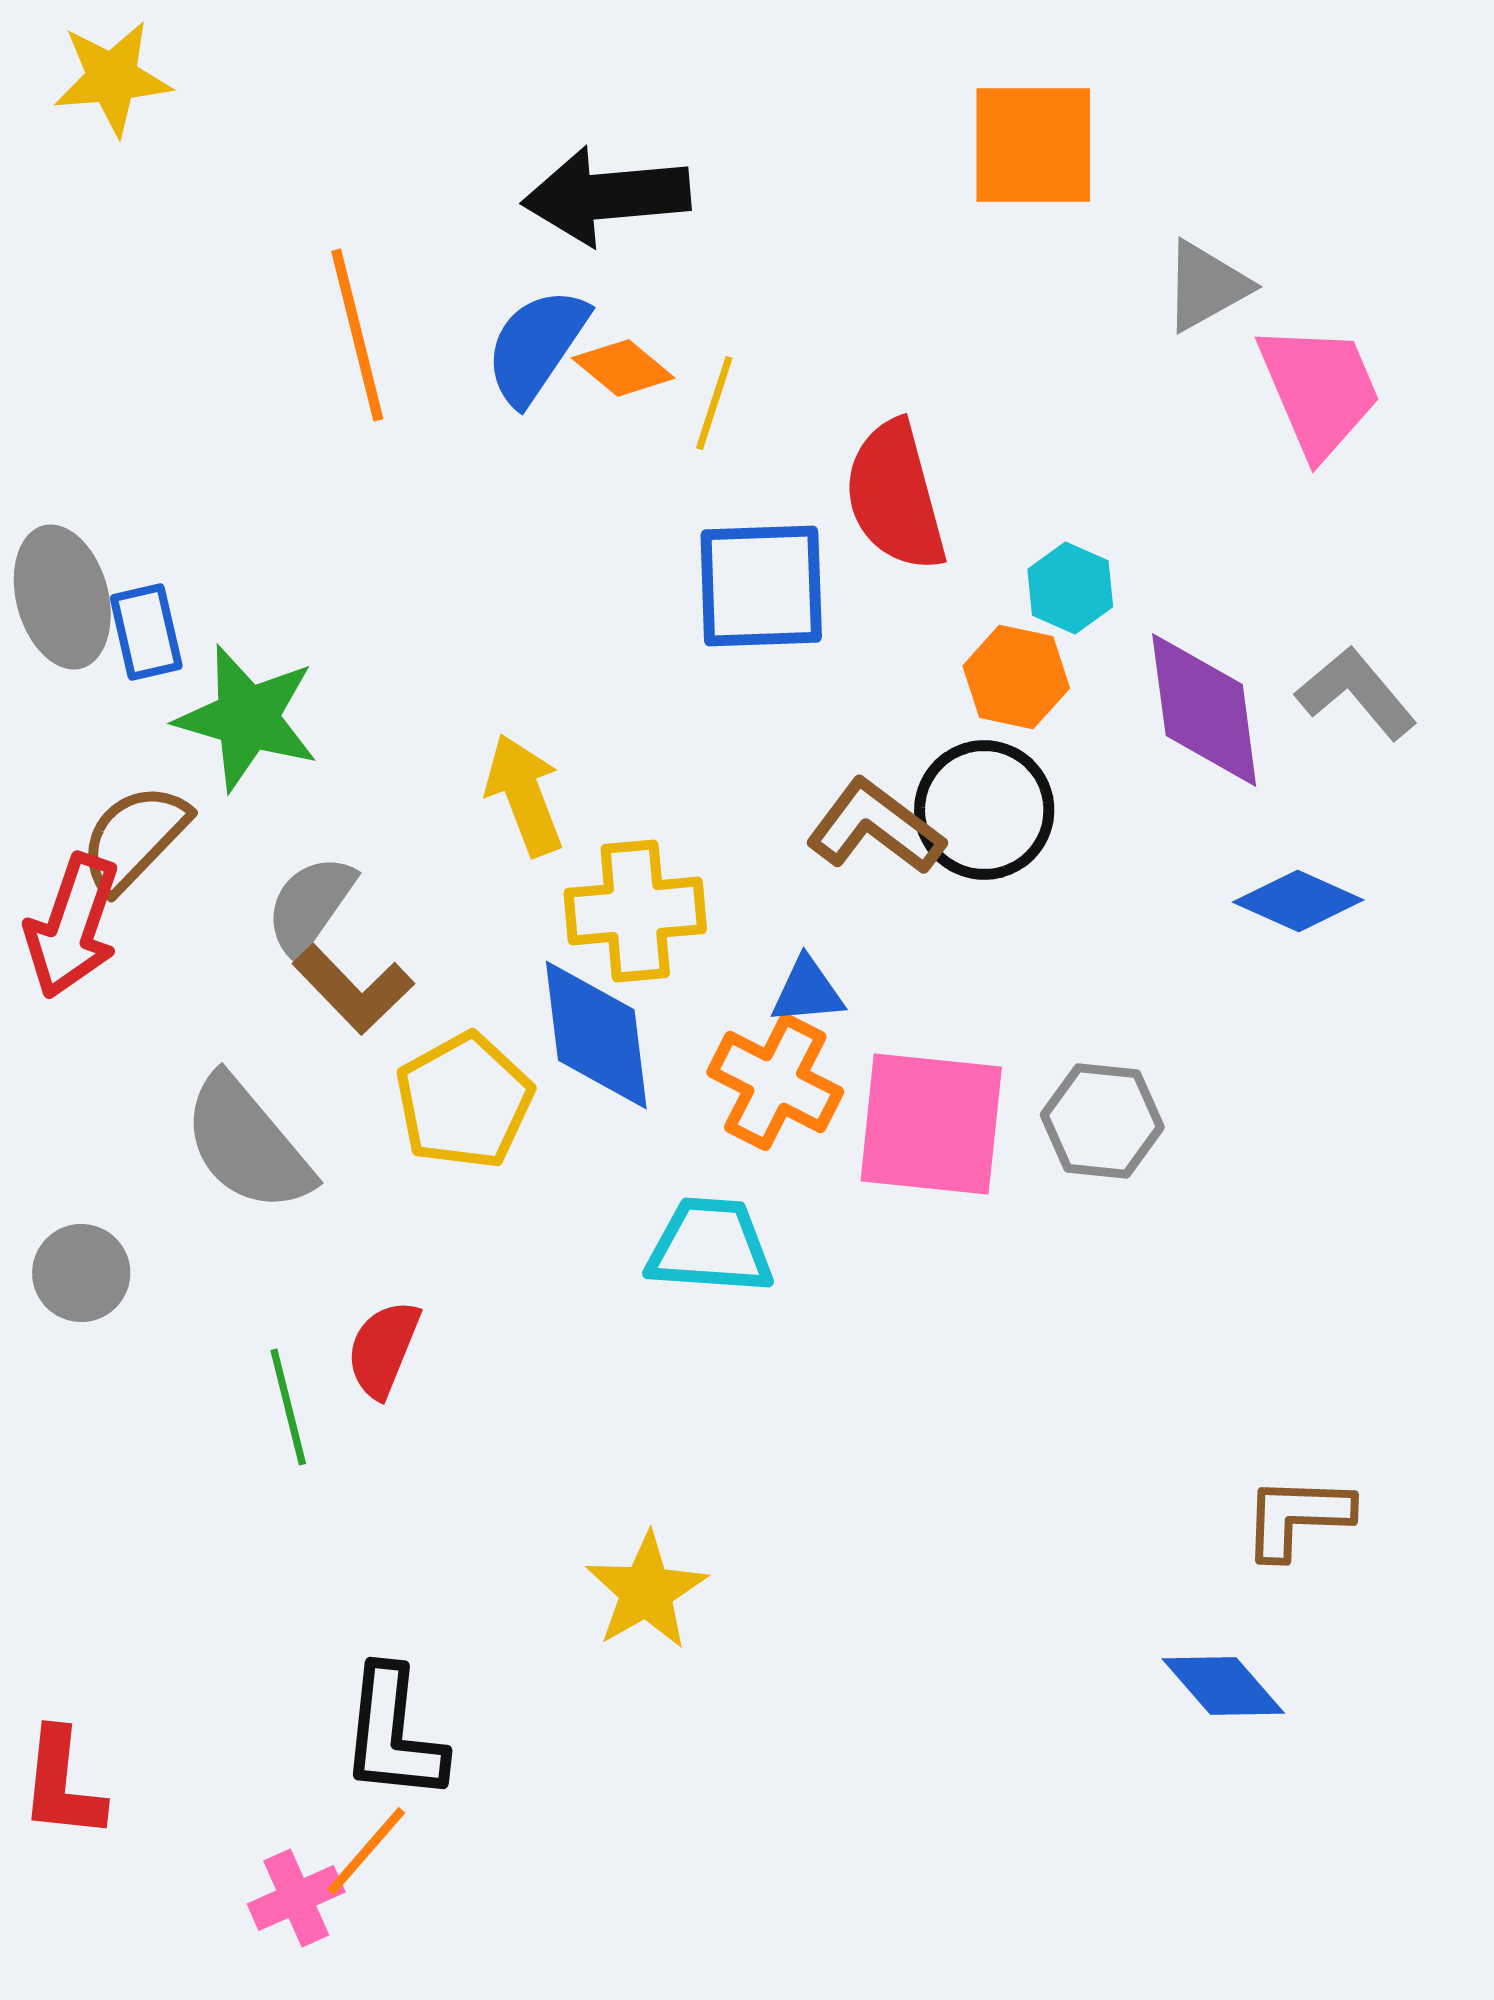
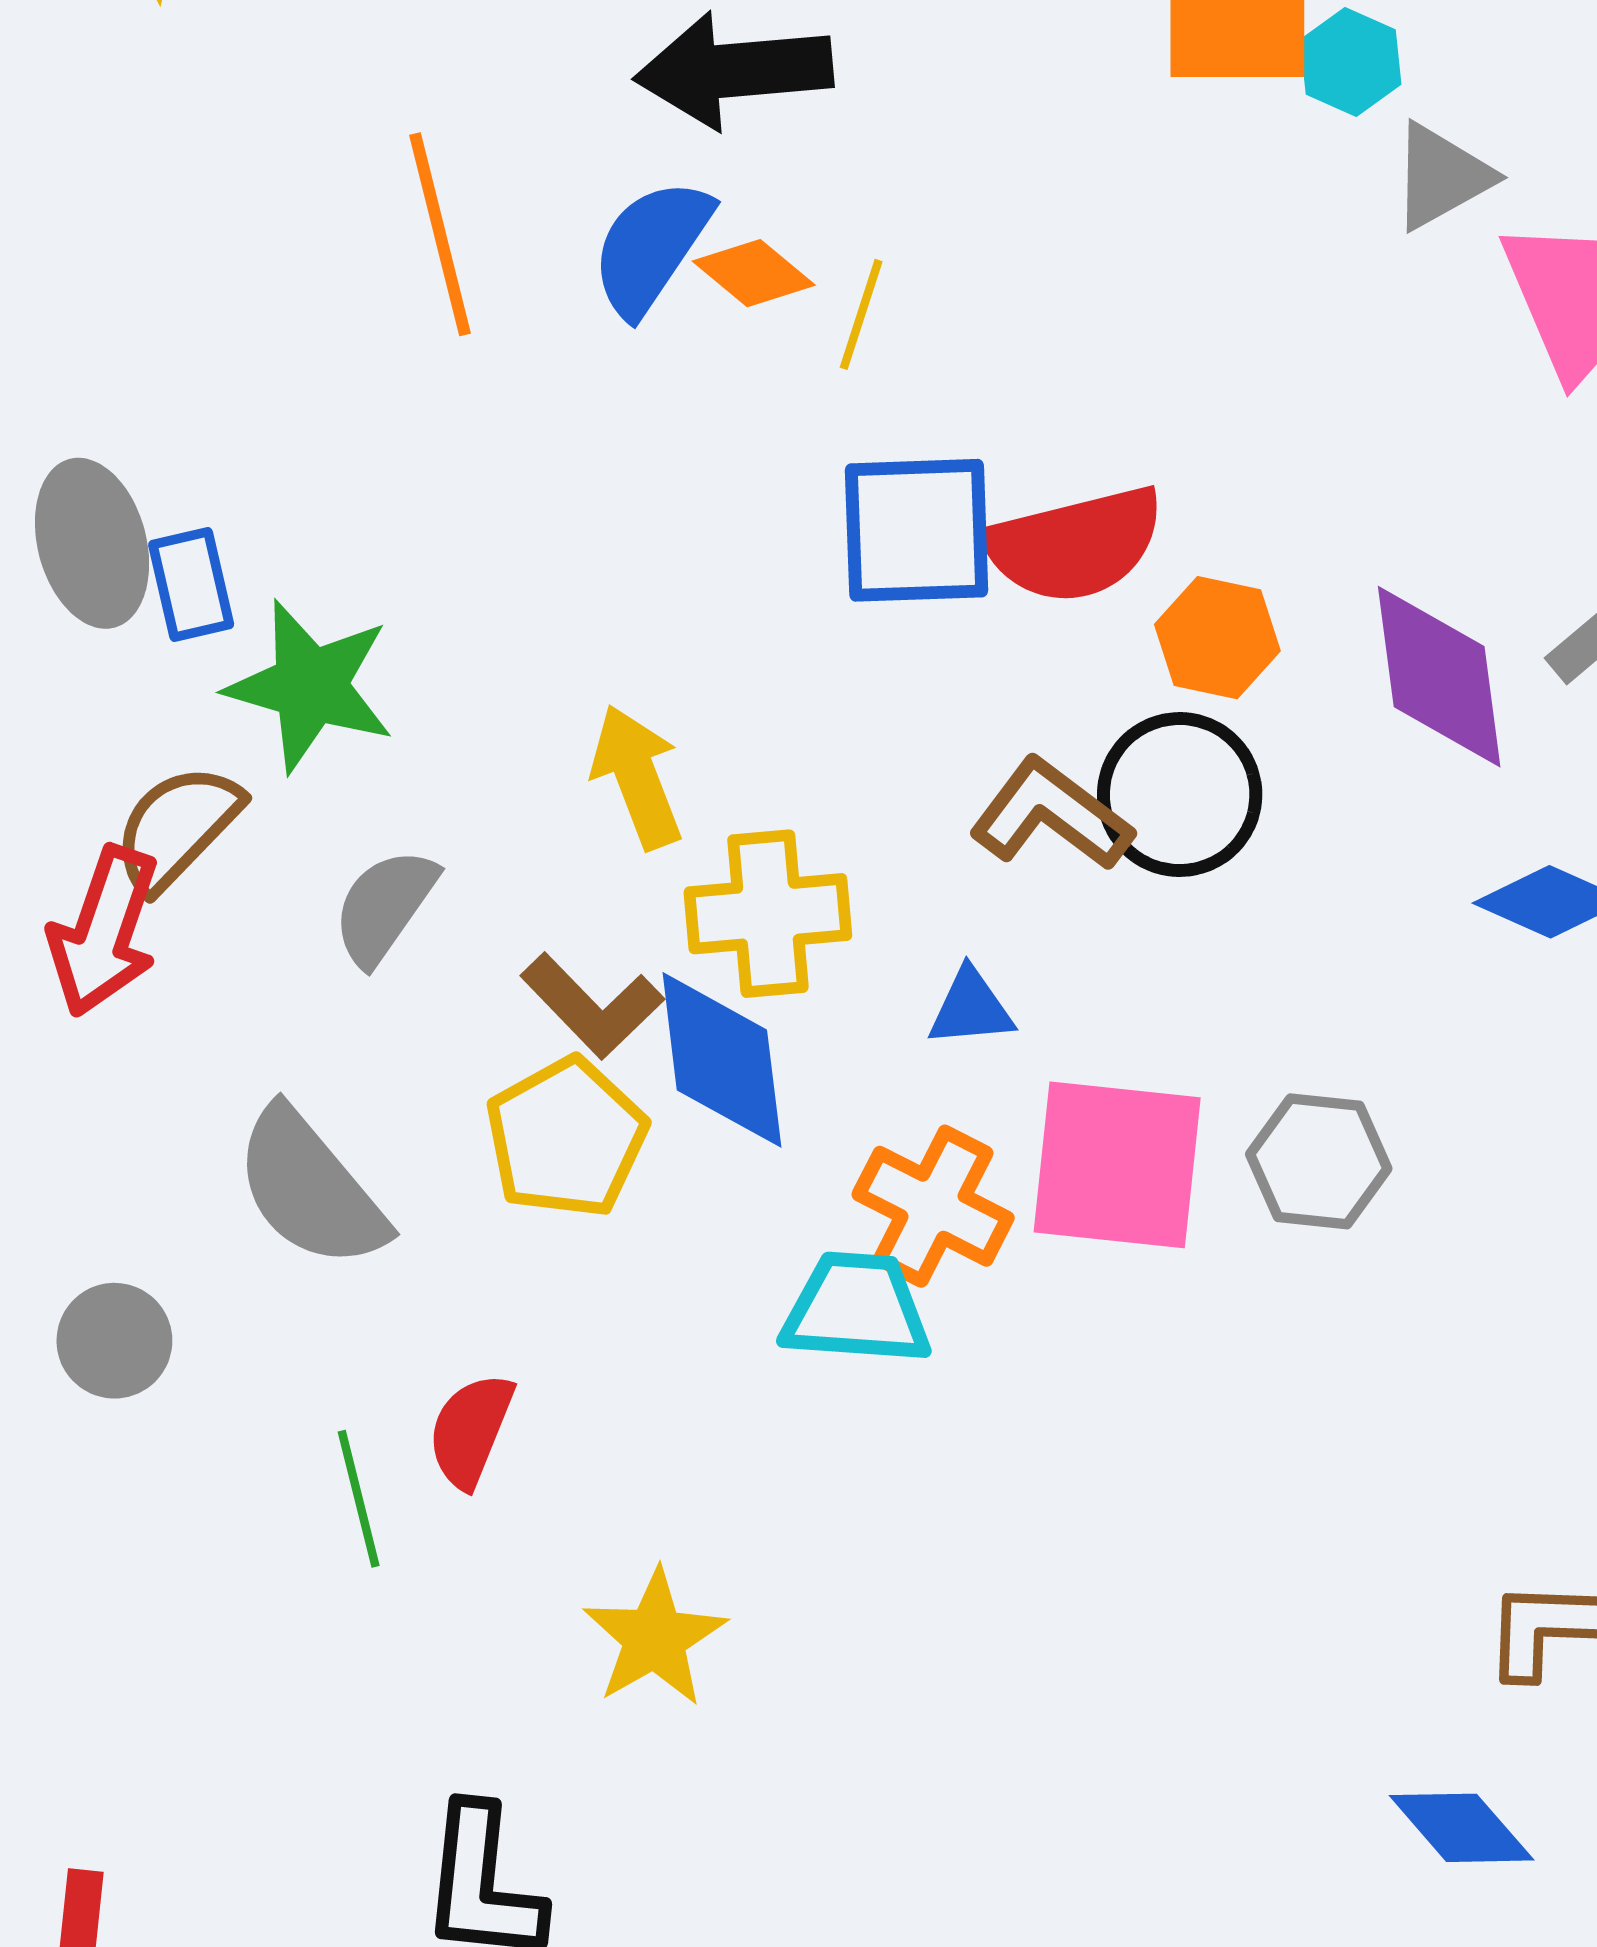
red semicircle: (895, 496) -> (1075, 544), moved, turned -89
cyan hexagon: (1070, 588) -> (1351, 62), moved
brown L-shape: (353, 989) -> (592, 1006), moved
orange cross: (775, 1082) -> (933, 1206), moved
yellow star: (646, 1591) -> (655, 1638), moved

